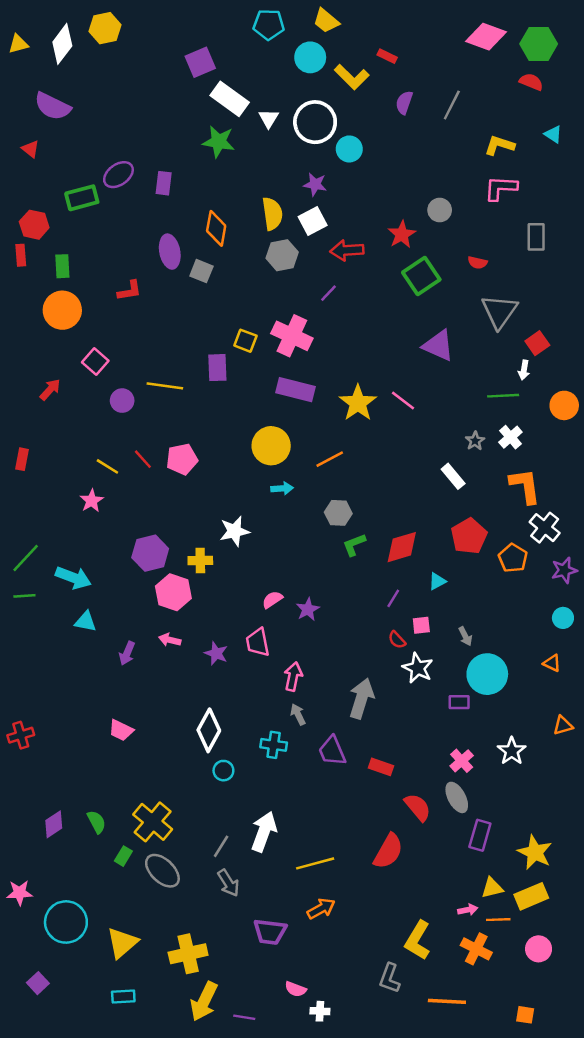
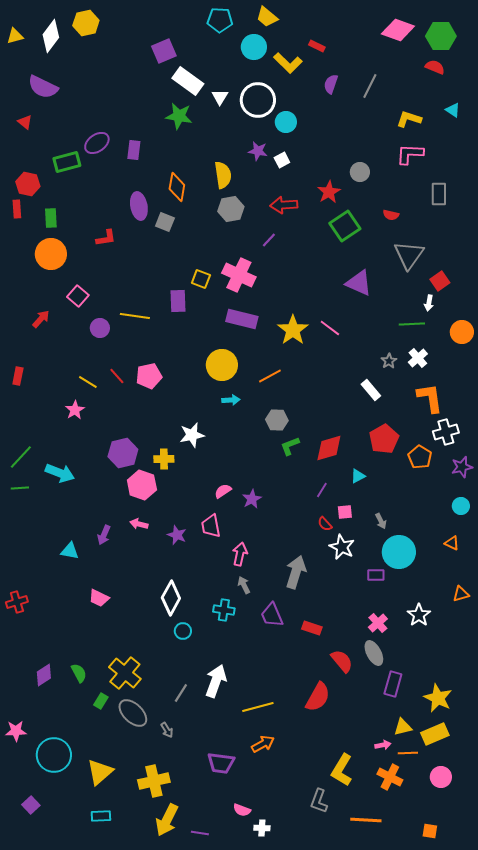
white square: (313, 221) -> (282, 160), moved, size x0.7
white cross: (545, 528) -> (446, 432), turned 35
cyan triangle: (85, 622) -> (70, 551), moved
gray arrow: (228, 883) -> (167, 730), moved, size x0.7

